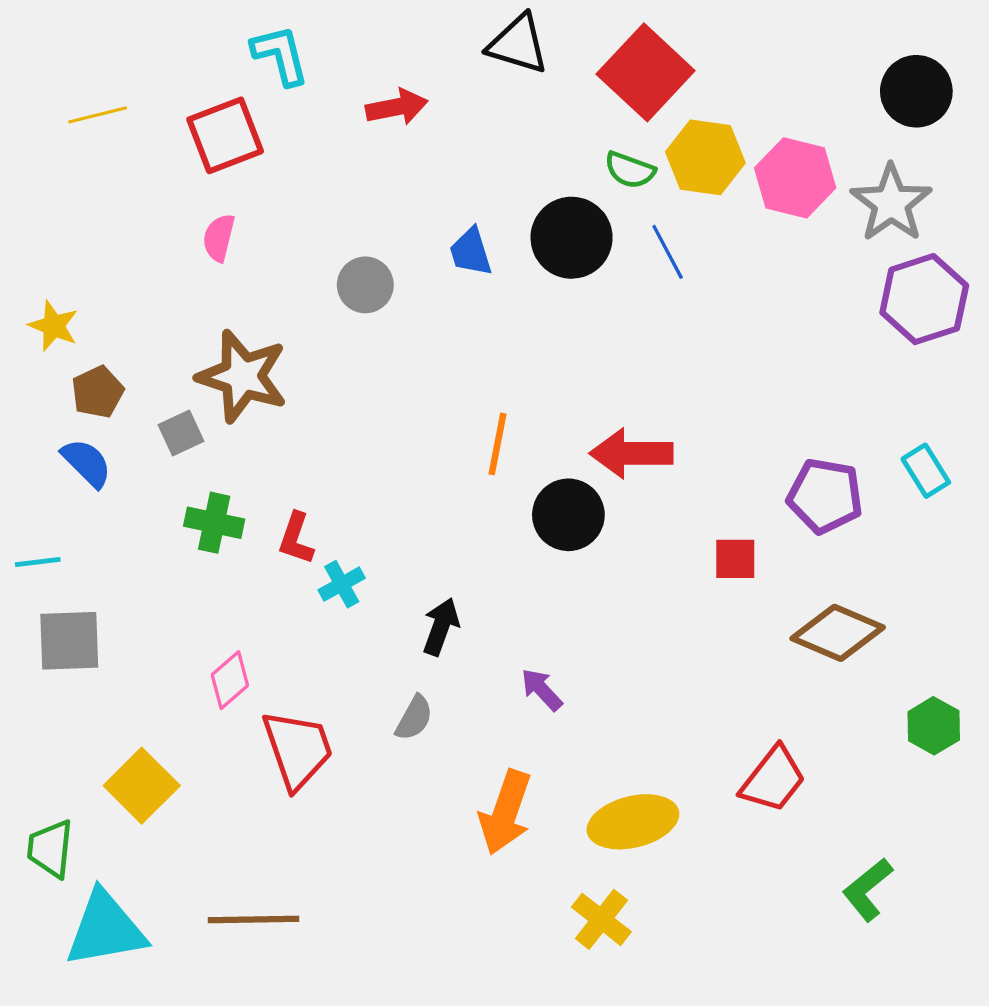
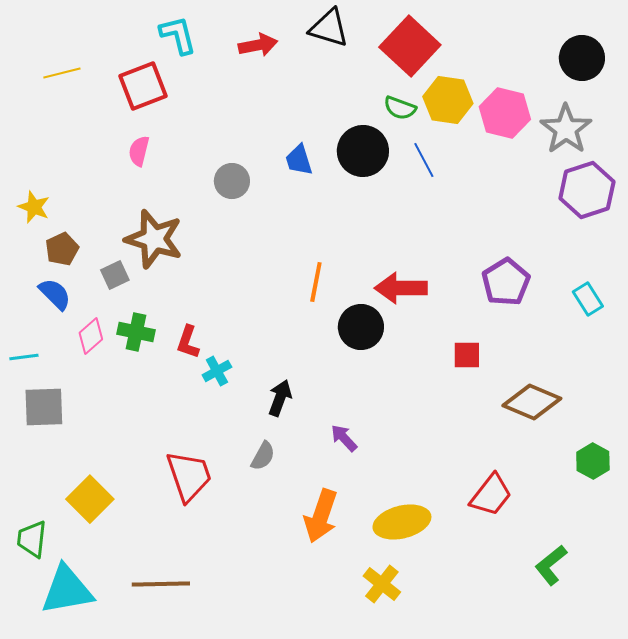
red arrow: (397, 107) -> (258, 45), moved
purple pentagon: (825, 496) -> (506, 282), moved, turned 30
pink diamond: (230, 680) -> (91, 336), moved

